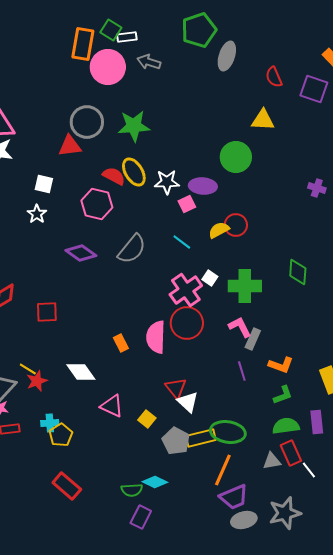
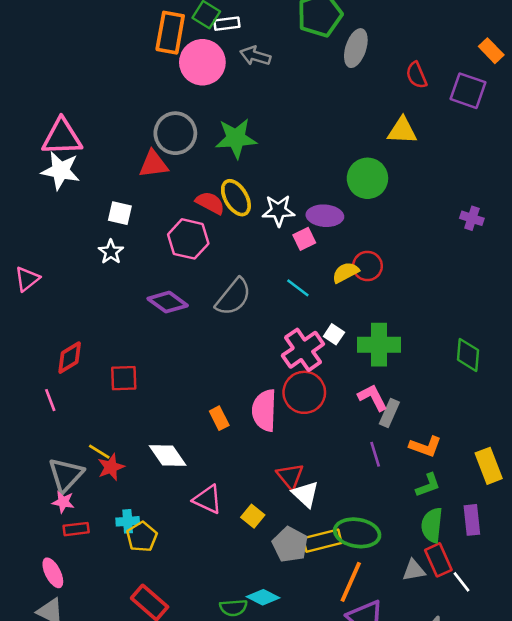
green diamond: (298, 272) -> (468, 355), moved
green semicircle: (286, 426) -> (432, 525), turned -76

